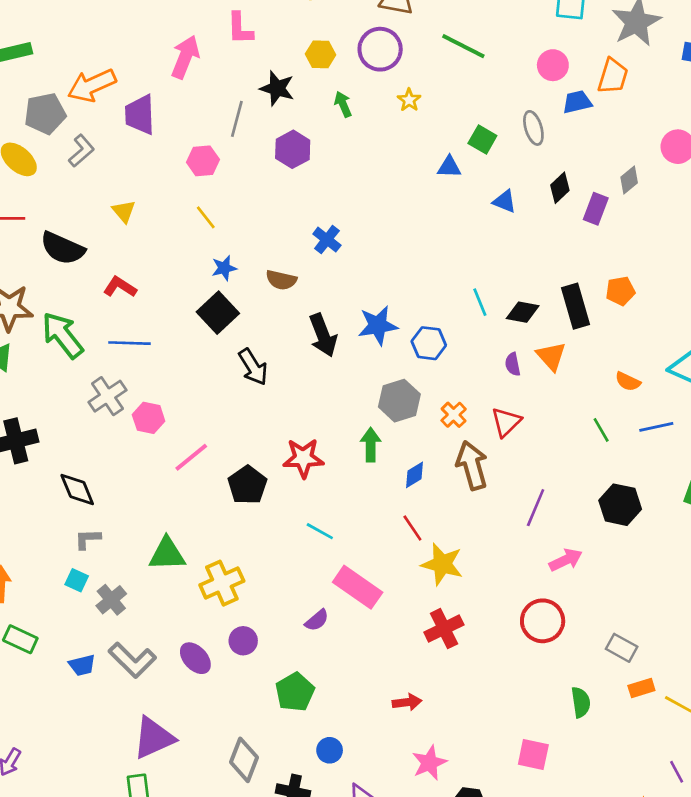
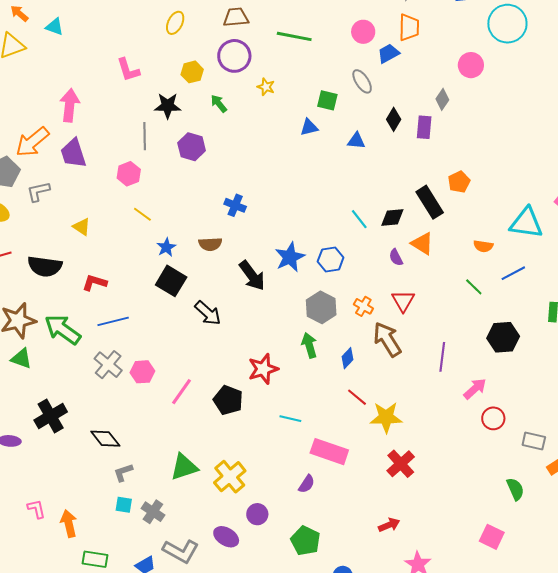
pink arrow: (185, 57) -> (70, 105), moved
gray L-shape: (81, 151) -> (38, 192), turned -135
red circle: (543, 621) -> (493, 418), moved, size x0.7
pink square: (533, 755) -> (492, 537), turned 30

